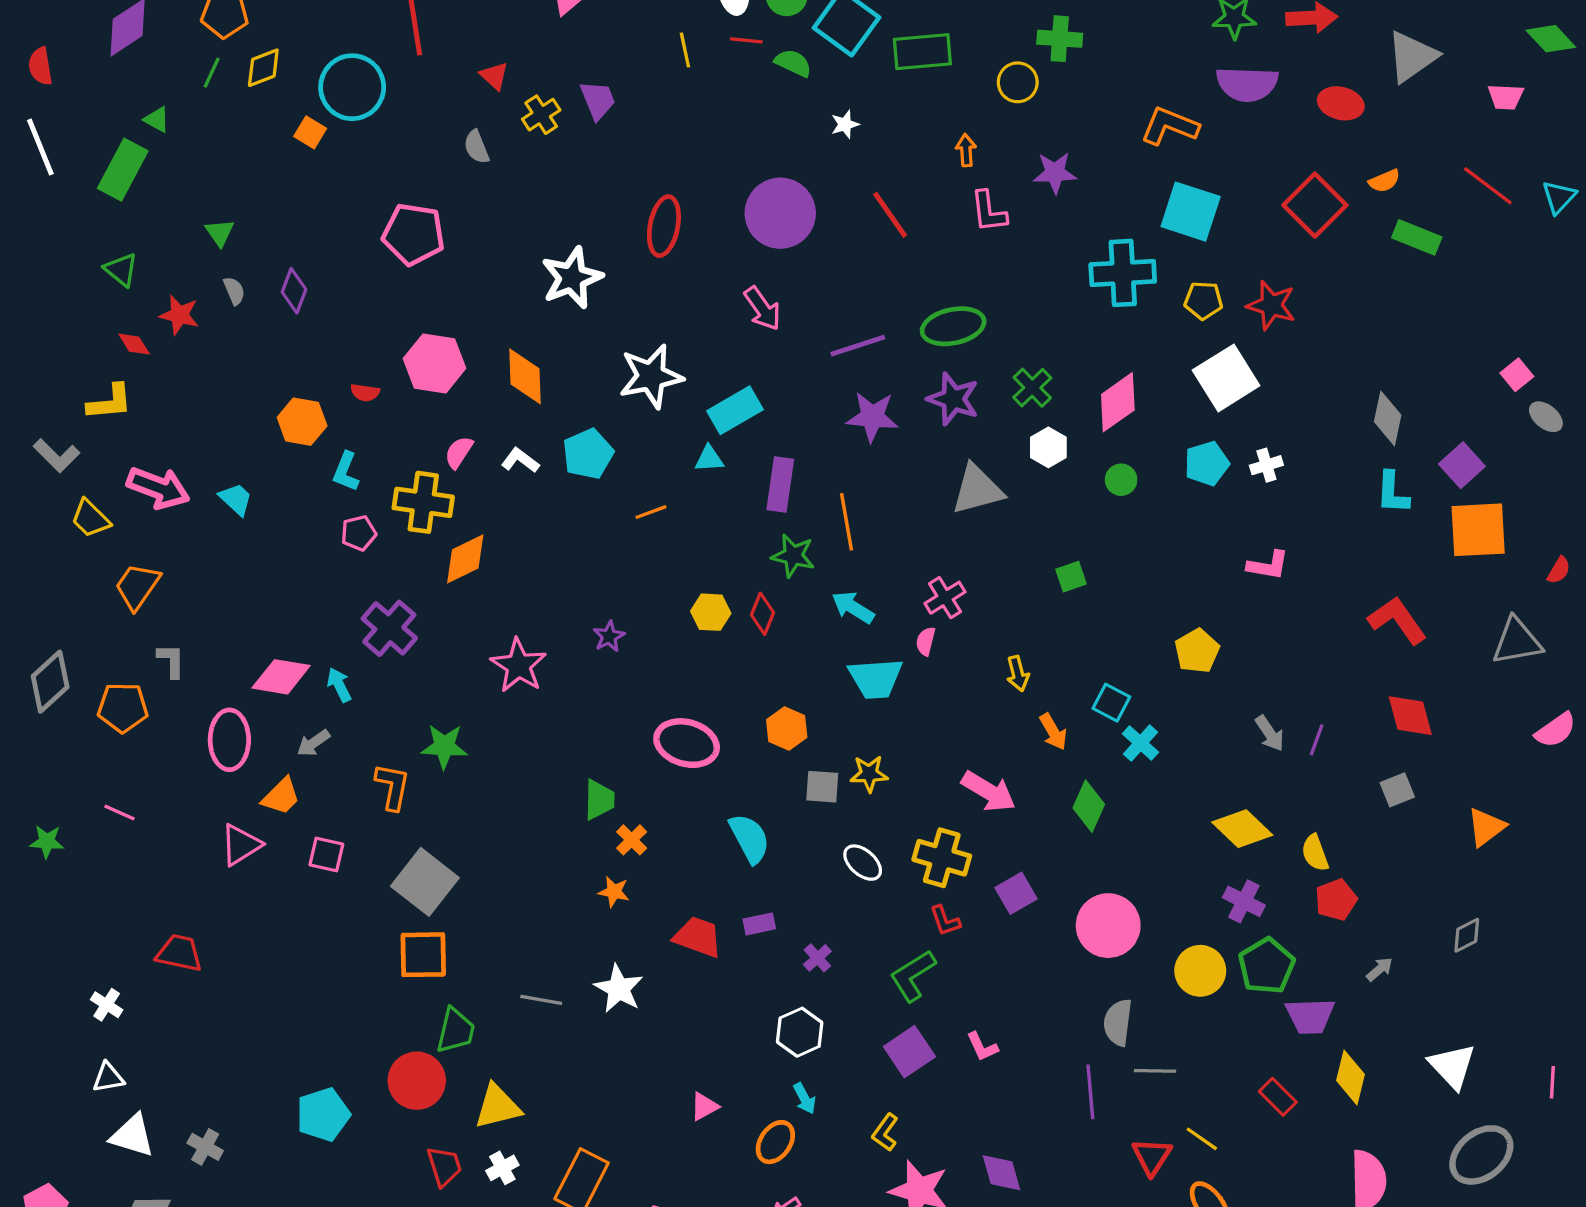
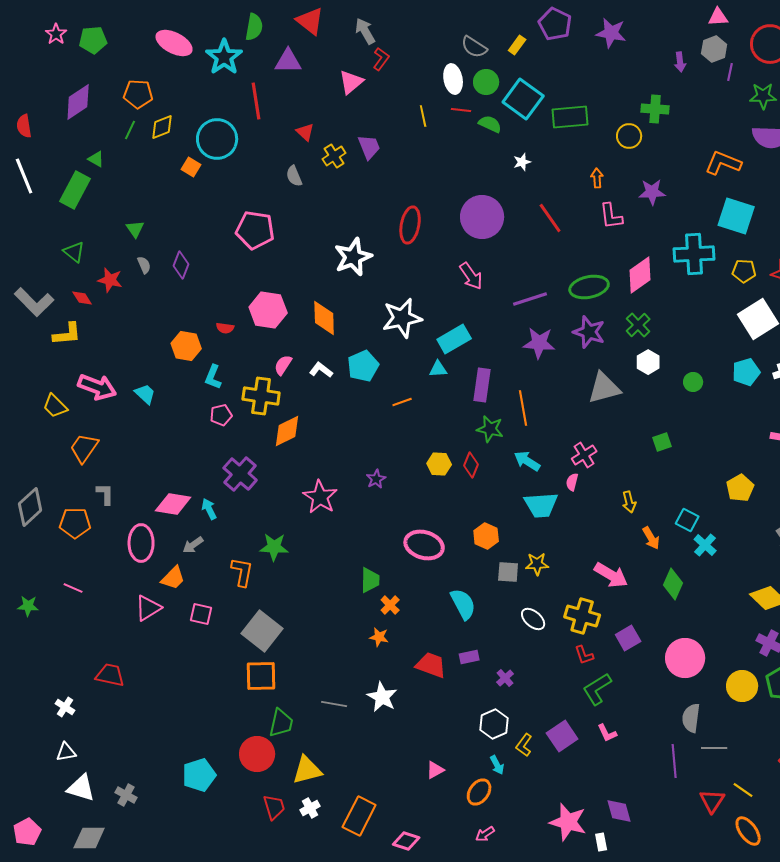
pink diamond: (1118, 402) -> (640, 275), moved
gray L-shape: (57, 455) -> (34, 302), moved, size x1.4
green L-shape: (913, 976) -> (597, 689), moved
yellow L-shape: (885, 1132) -> (524, 745), moved

